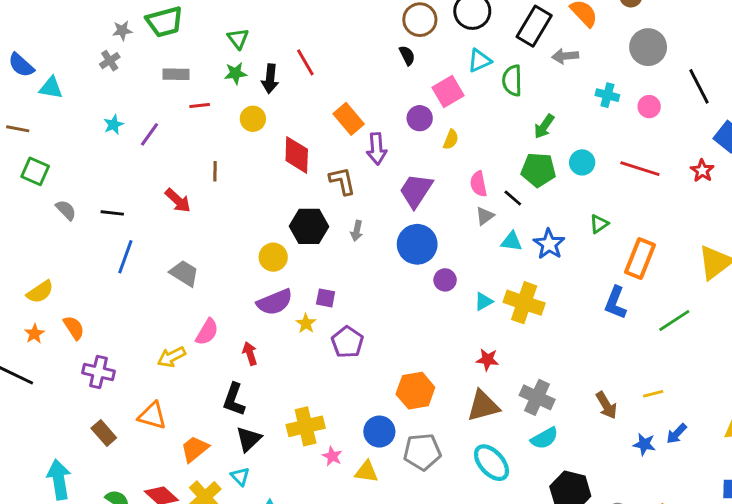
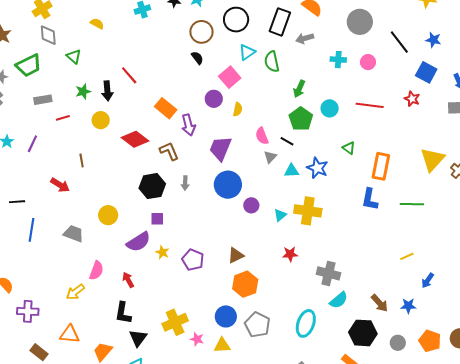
green triangle: (238, 39) -> (74, 56), moved
red diamond: (297, 155) -> (135, 139), turned -44
green pentagon: (538, 170) -> (301, 119), turned -30
green triangle: (599, 224) -> (349, 148), turned -40
yellow circle: (273, 257) -> (108, 215), moved
purple square: (326, 298) -> (157, 219), moved
green line: (674, 320) -> (412, 204), turned 45
brown arrow: (606, 405) -> (380, 303), moved
brown triangle: (483, 406) -> (236, 255), moved, size x0.7
blue star: (644, 444) -> (408, 306), moved
gray pentagon: (422, 452) -> (257, 325), turned -30
cyan ellipse: (491, 463) -> (306, 323), turned 72

